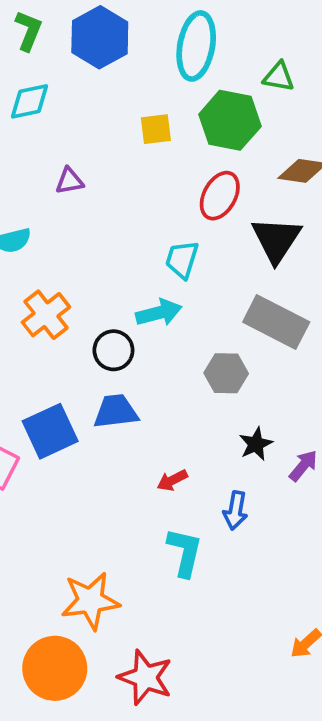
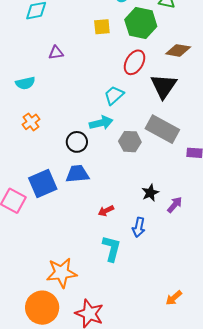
cyan trapezoid: (182, 259) -> (114, 95), turned 30
orange cross: (46, 315) -> (31, 122), moved, size x0.7
gray hexagon: (226, 373) -> (130, 142), moved

